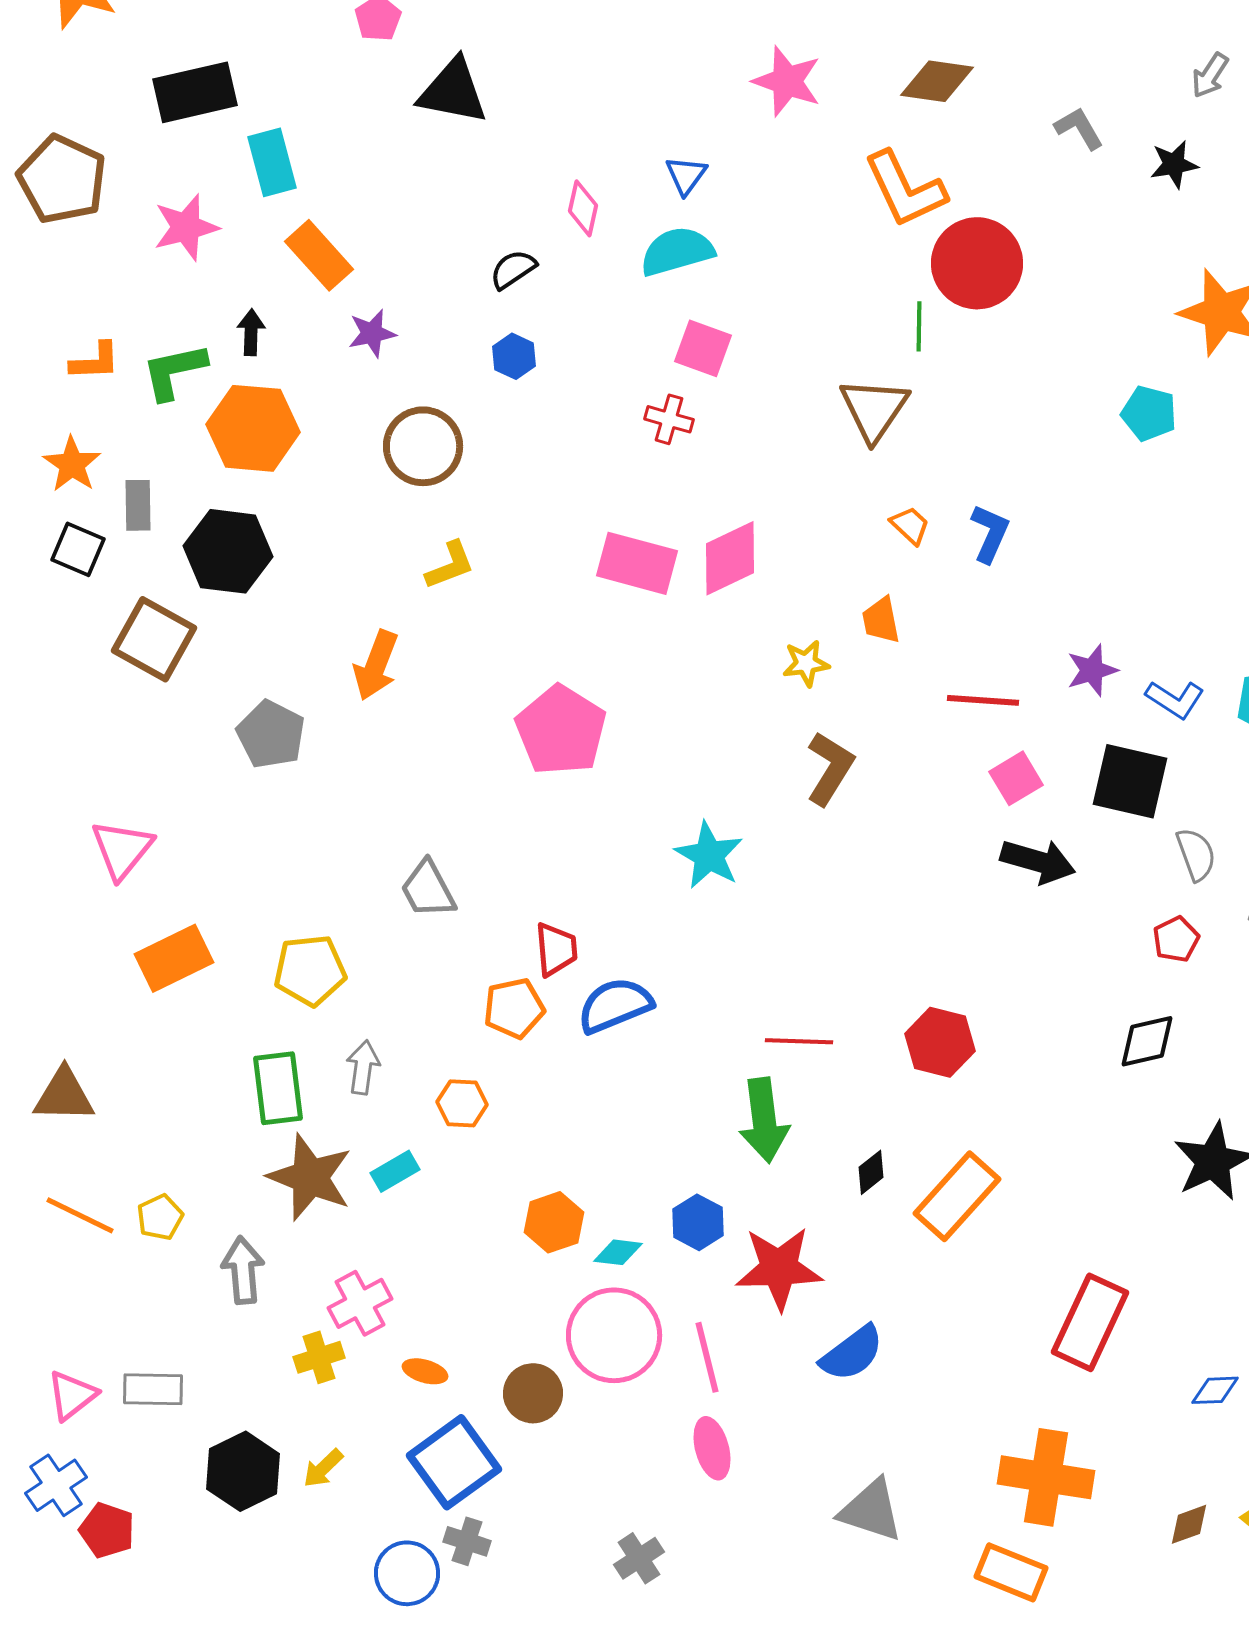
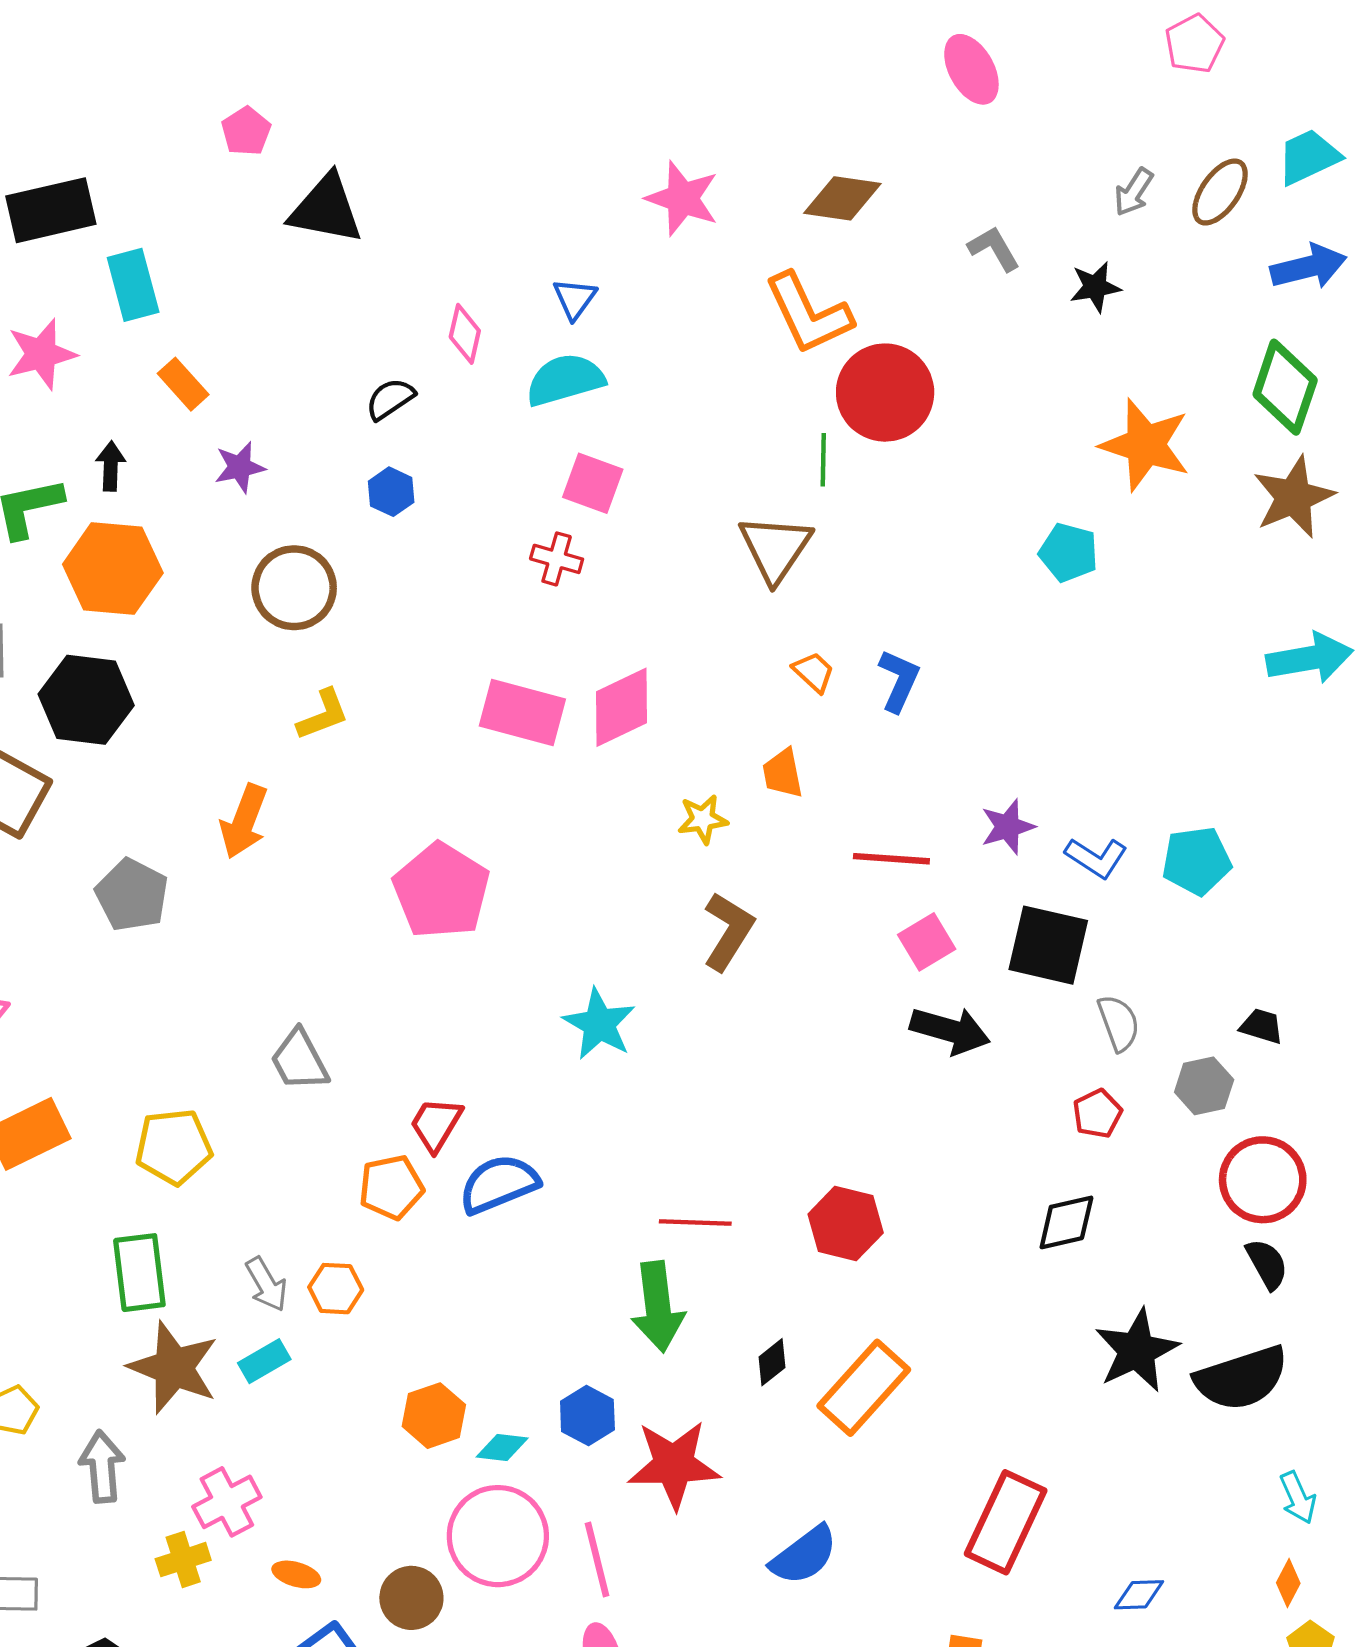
orange rectangle: (319, 255) -> (183, 384), size x0.7
red trapezoid: (556, 949) -> (436, 1124), turned -144
gray arrow: (363, 1067) -> (266, 1284), moved, turned 142
blue semicircle: (852, 1353) -> (804, 1555), moved

